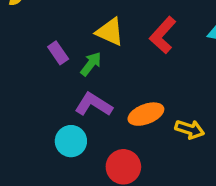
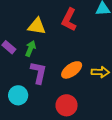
purple L-shape: (94, 104) -> (39, 73), turned 85
cyan circle: (71, 141) -> (18, 95), moved

